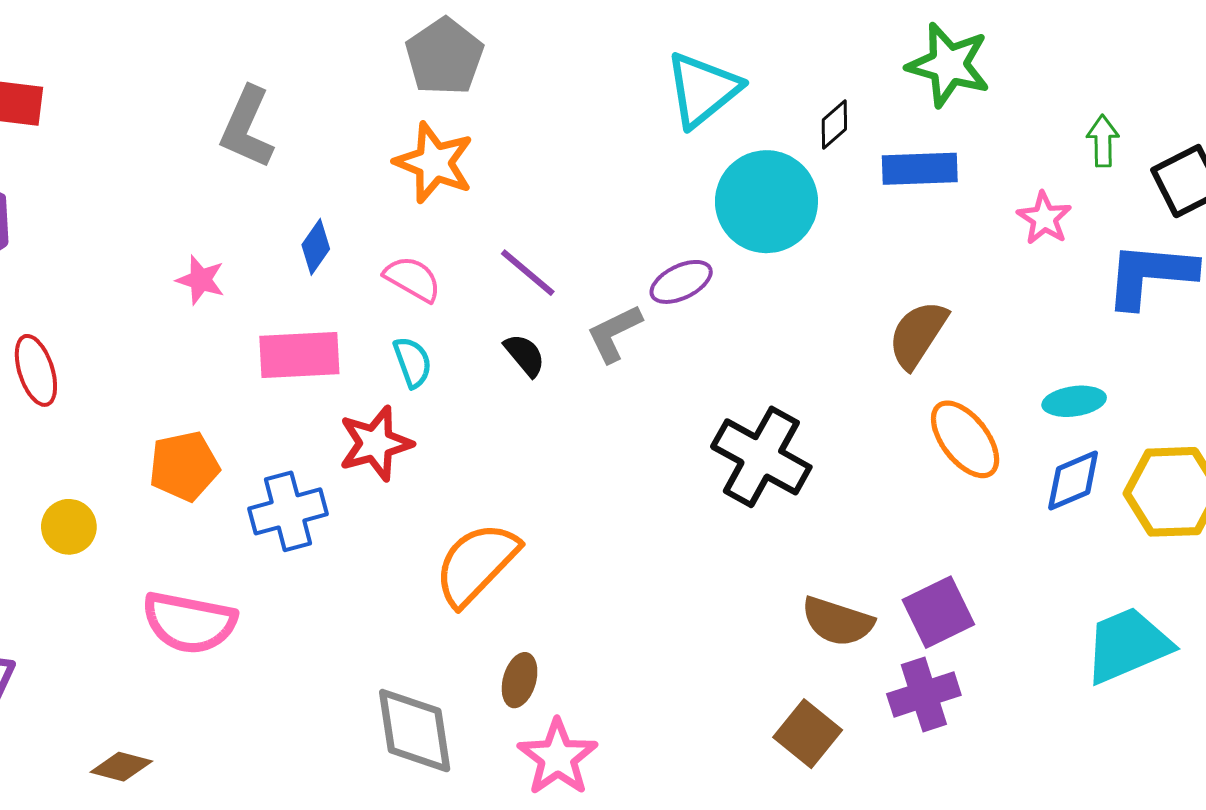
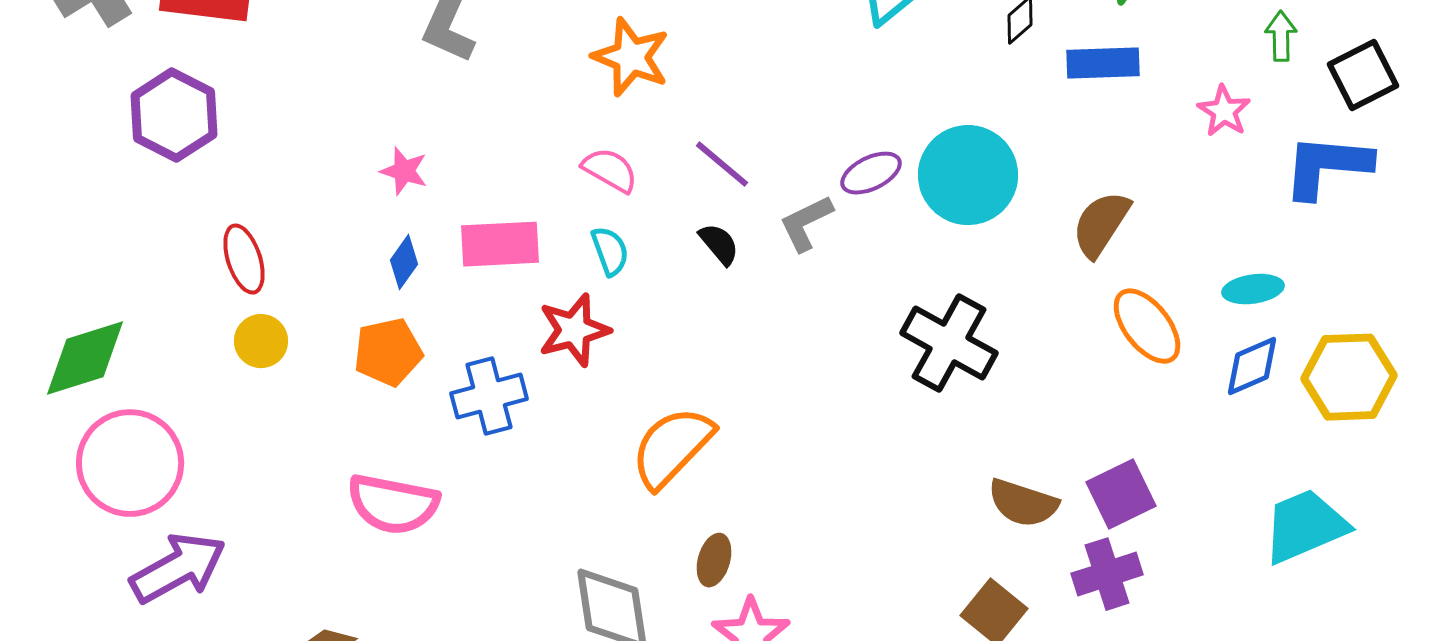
cyan circle: (766, 202) -> (968, 175), moved
blue diamond: (316, 247) -> (404, 262), moved
yellow circle: (69, 527) -> (261, 341), moved

